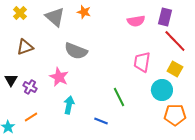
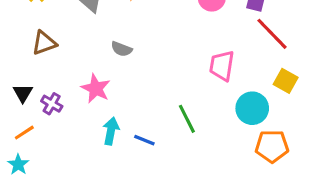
gray semicircle: (76, 51) -> (122, 49), size x0.6
yellow square: (175, 69) -> (286, 81), moved
orange line: (31, 117) -> (24, 133), moved
blue line: (101, 121) -> (144, 140), moved

